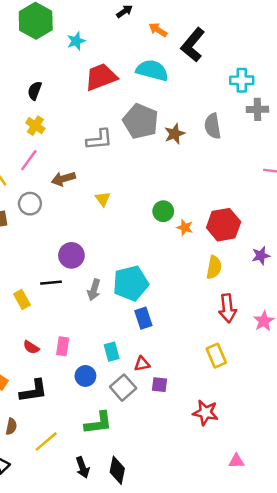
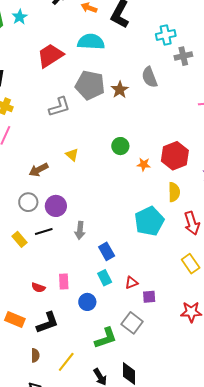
cyan star: (76, 41) -> (20, 17), moved
brown arrow: (63, 179) -> (39, 170), moved
gray circle: (30, 204) -> (28, 202), moved
green circle: (163, 211) -> (120, 146), moved
cyan pentagon: (131, 283) -> (149, 221), moved
yellow rectangle: (22, 299) -> (20, 239), moved
blue rectangle: (143, 318) -> (107, 251), moved
gray square: (123, 388) -> (132, 323), moved

